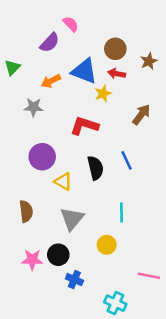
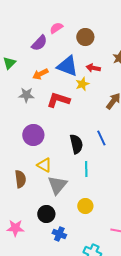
pink semicircle: (71, 24) -> (56, 28), turned -80
brown circle: (115, 49) -> (85, 37), moved
red L-shape: (84, 126) -> (58, 100), moved
yellow triangle: (63, 182) -> (44, 165), moved
cyan line: (122, 213) -> (86, 169), moved
pink star: (32, 260) -> (15, 228), moved

